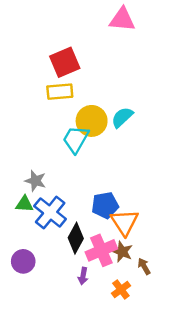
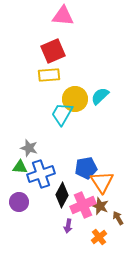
pink triangle: (122, 20) -> (63, 16), moved
blue cross: (50, 213) -> (41, 174), turned 32
purple circle: (23, 261) -> (19, 202), moved

